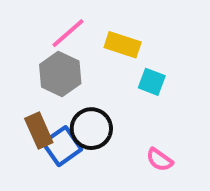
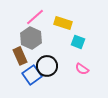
brown rectangle: (39, 131) -> (20, 56), moved
pink semicircle: (160, 160) -> (82, 69), moved

